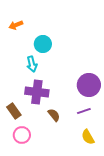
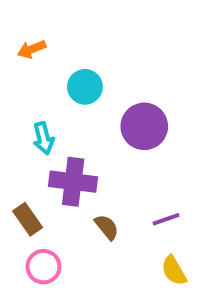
cyan arrow: (32, 64) -> (43, 138), moved
purple circle: (89, 85) -> (144, 126), moved

